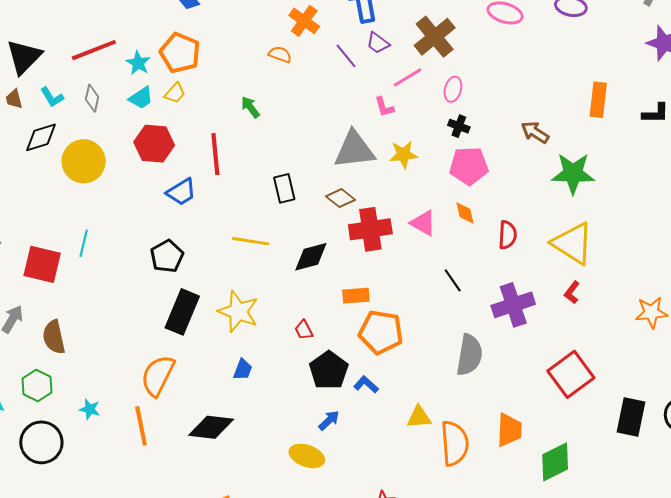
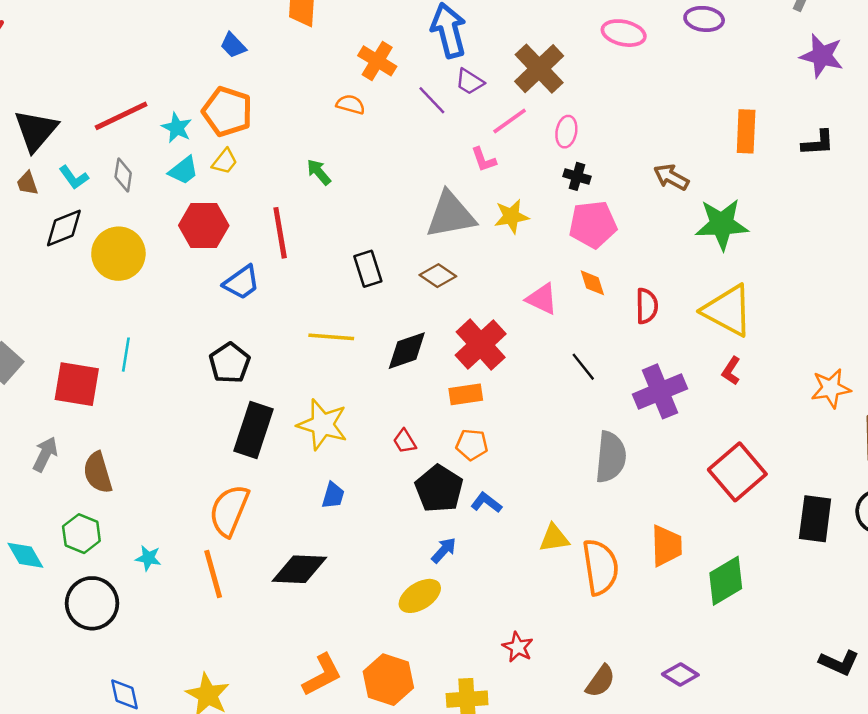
red cross: (370, 229) -> (481, 345), moved, turned -30
orange pentagon: (381, 332) -> (472, 445), moved, size x0.6
yellow ellipse: (307, 456) -> (420, 596), turned -48

